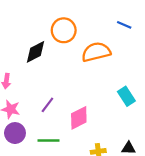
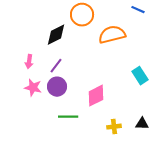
purple line: (47, 105) -> (56, 66), moved
purple circle: (15, 133) -> (57, 87), moved

